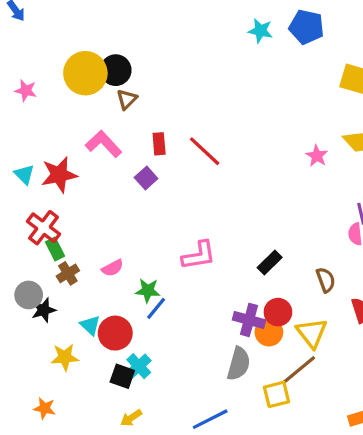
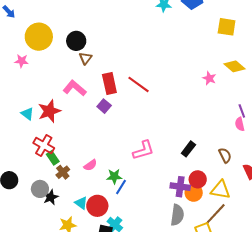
yellow circle: (85, 73) -> (39, 37), moved
red rectangle: (159, 144) -> (109, 84), size x1.5
yellow triangle: (312, 333) -> (220, 190), turned -35

